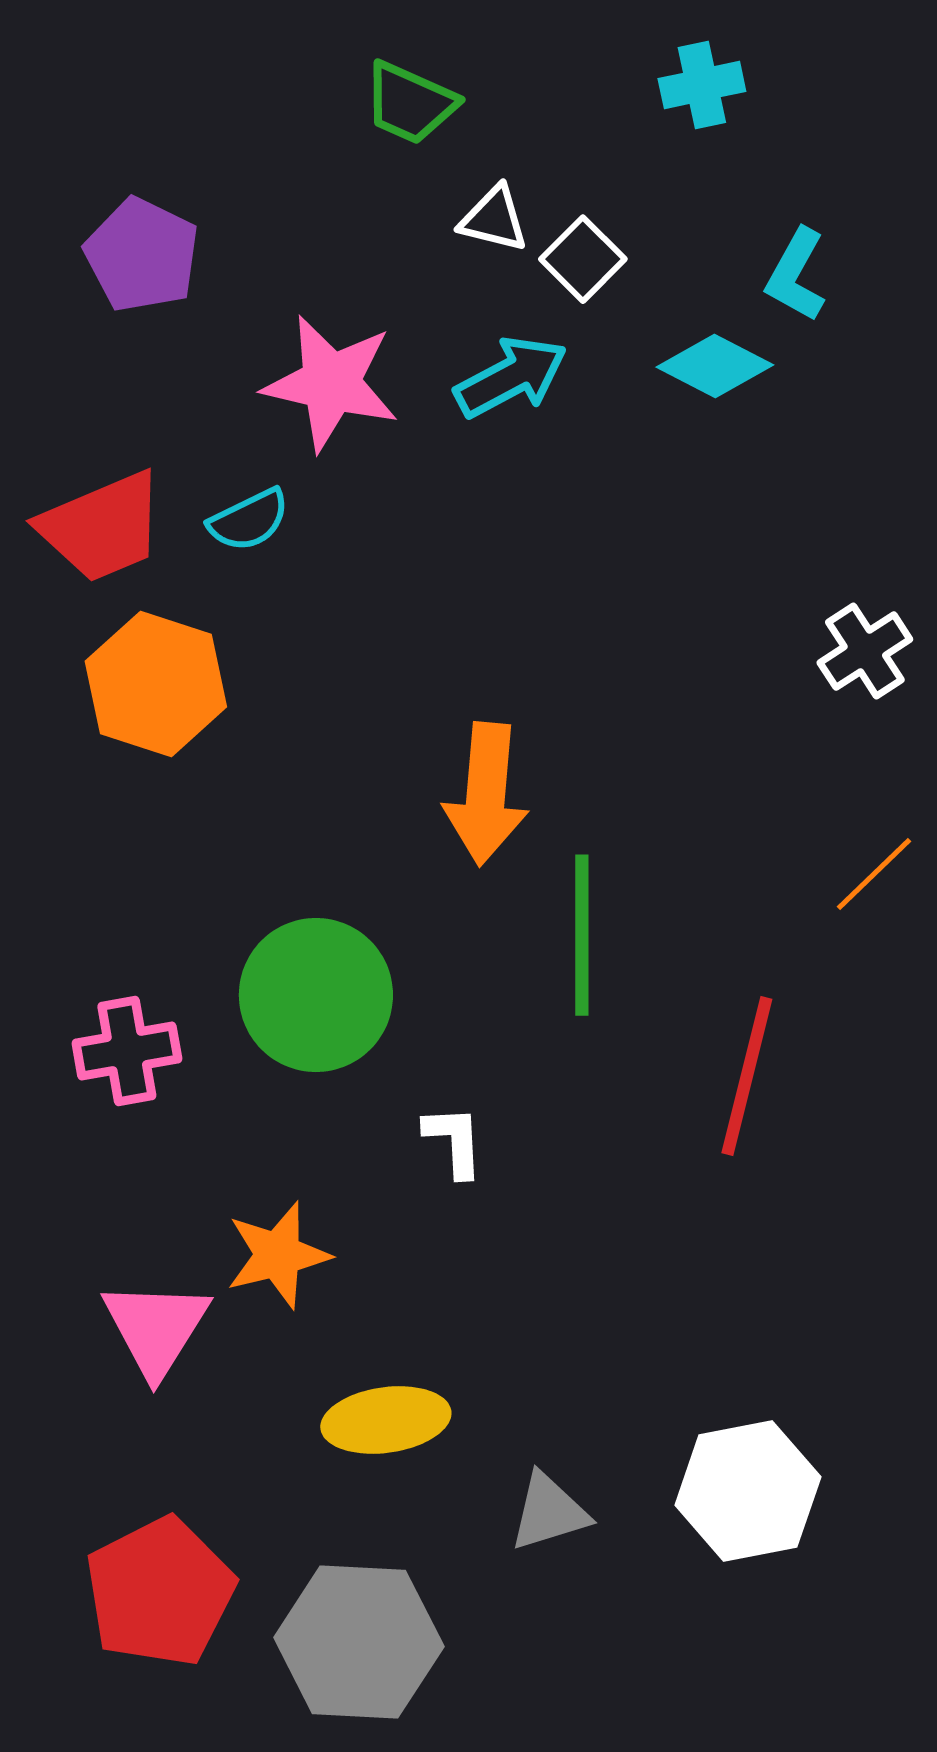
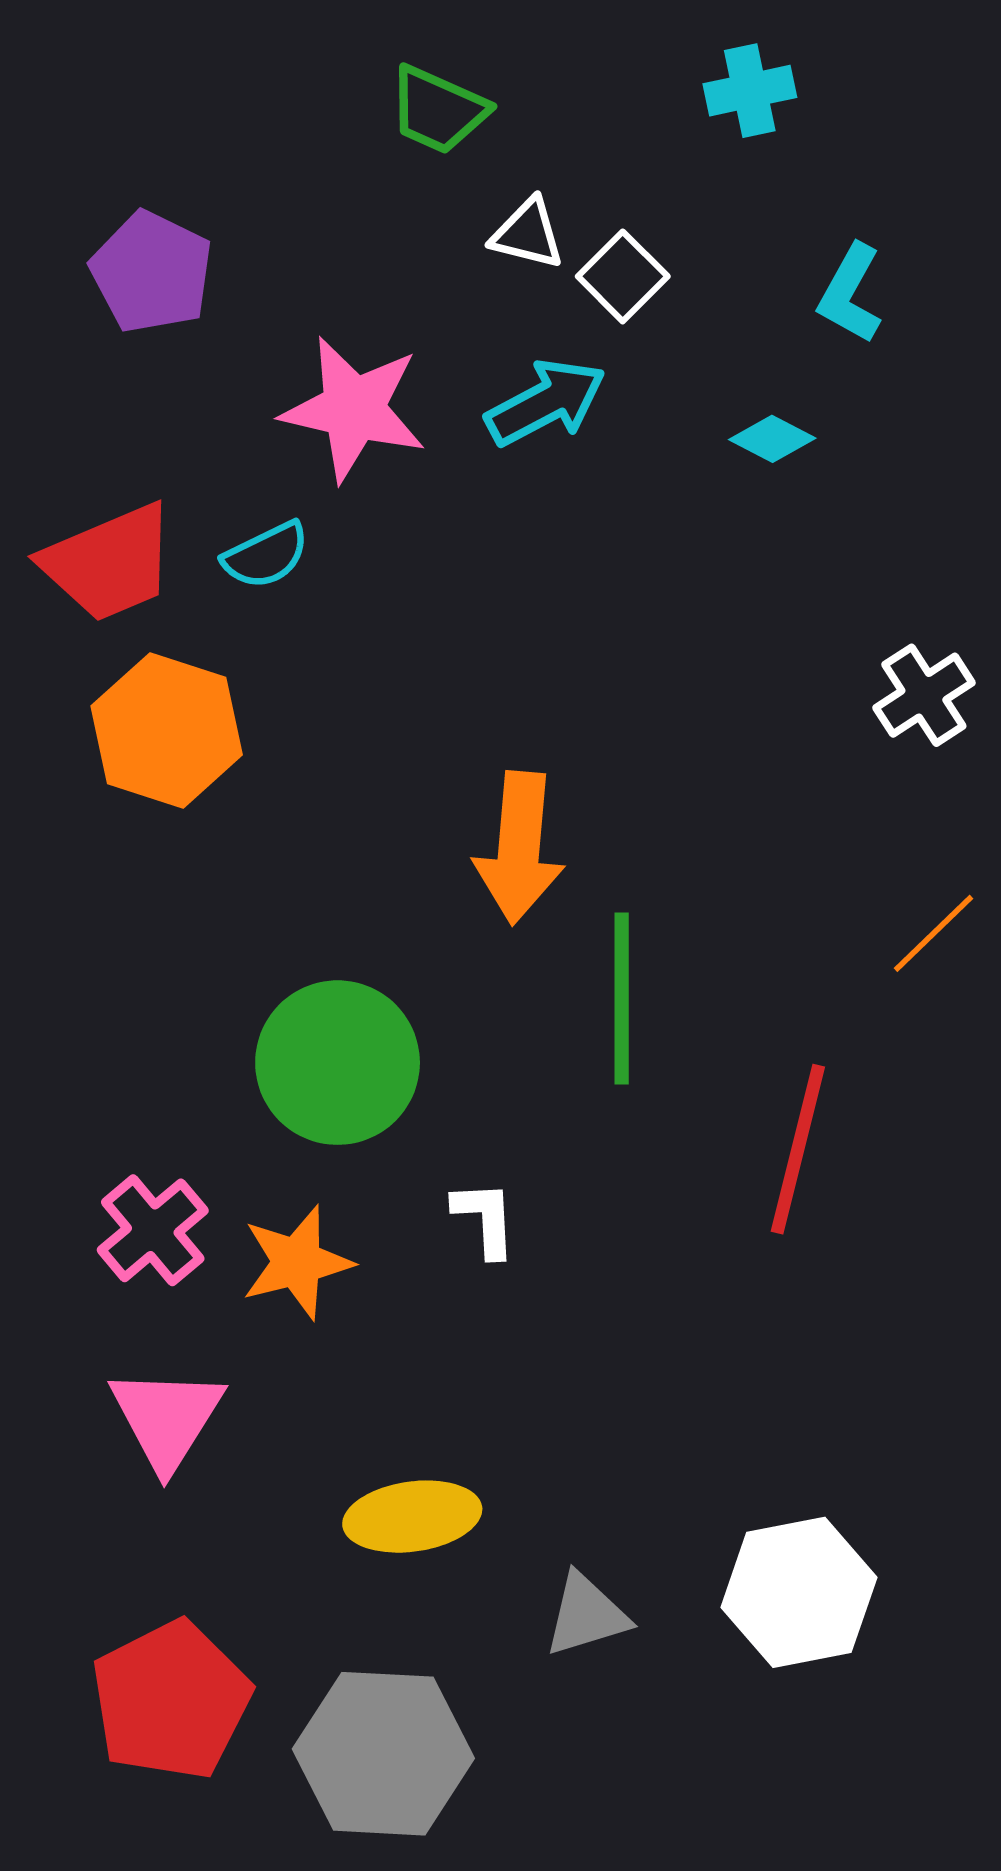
cyan diamond: (715, 366) -> (772, 439), moved, size x0.7
pink cross: (127, 1051) -> (153, 1230), moved, turned -30
orange star: (278, 1255) -> (297, 1262), moved

